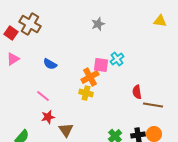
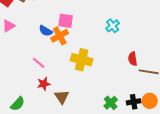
pink square: (101, 65) -> (66, 21), moved
orange cross: (90, 77) -> (60, 36), moved
yellow cross: (86, 93) -> (82, 60), size x1.5

